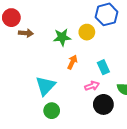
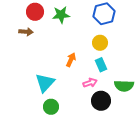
red circle: (11, 18) -> (35, 12), moved
yellow circle: (87, 32) -> (100, 43), moved
green star: (62, 37) -> (61, 15), moved

